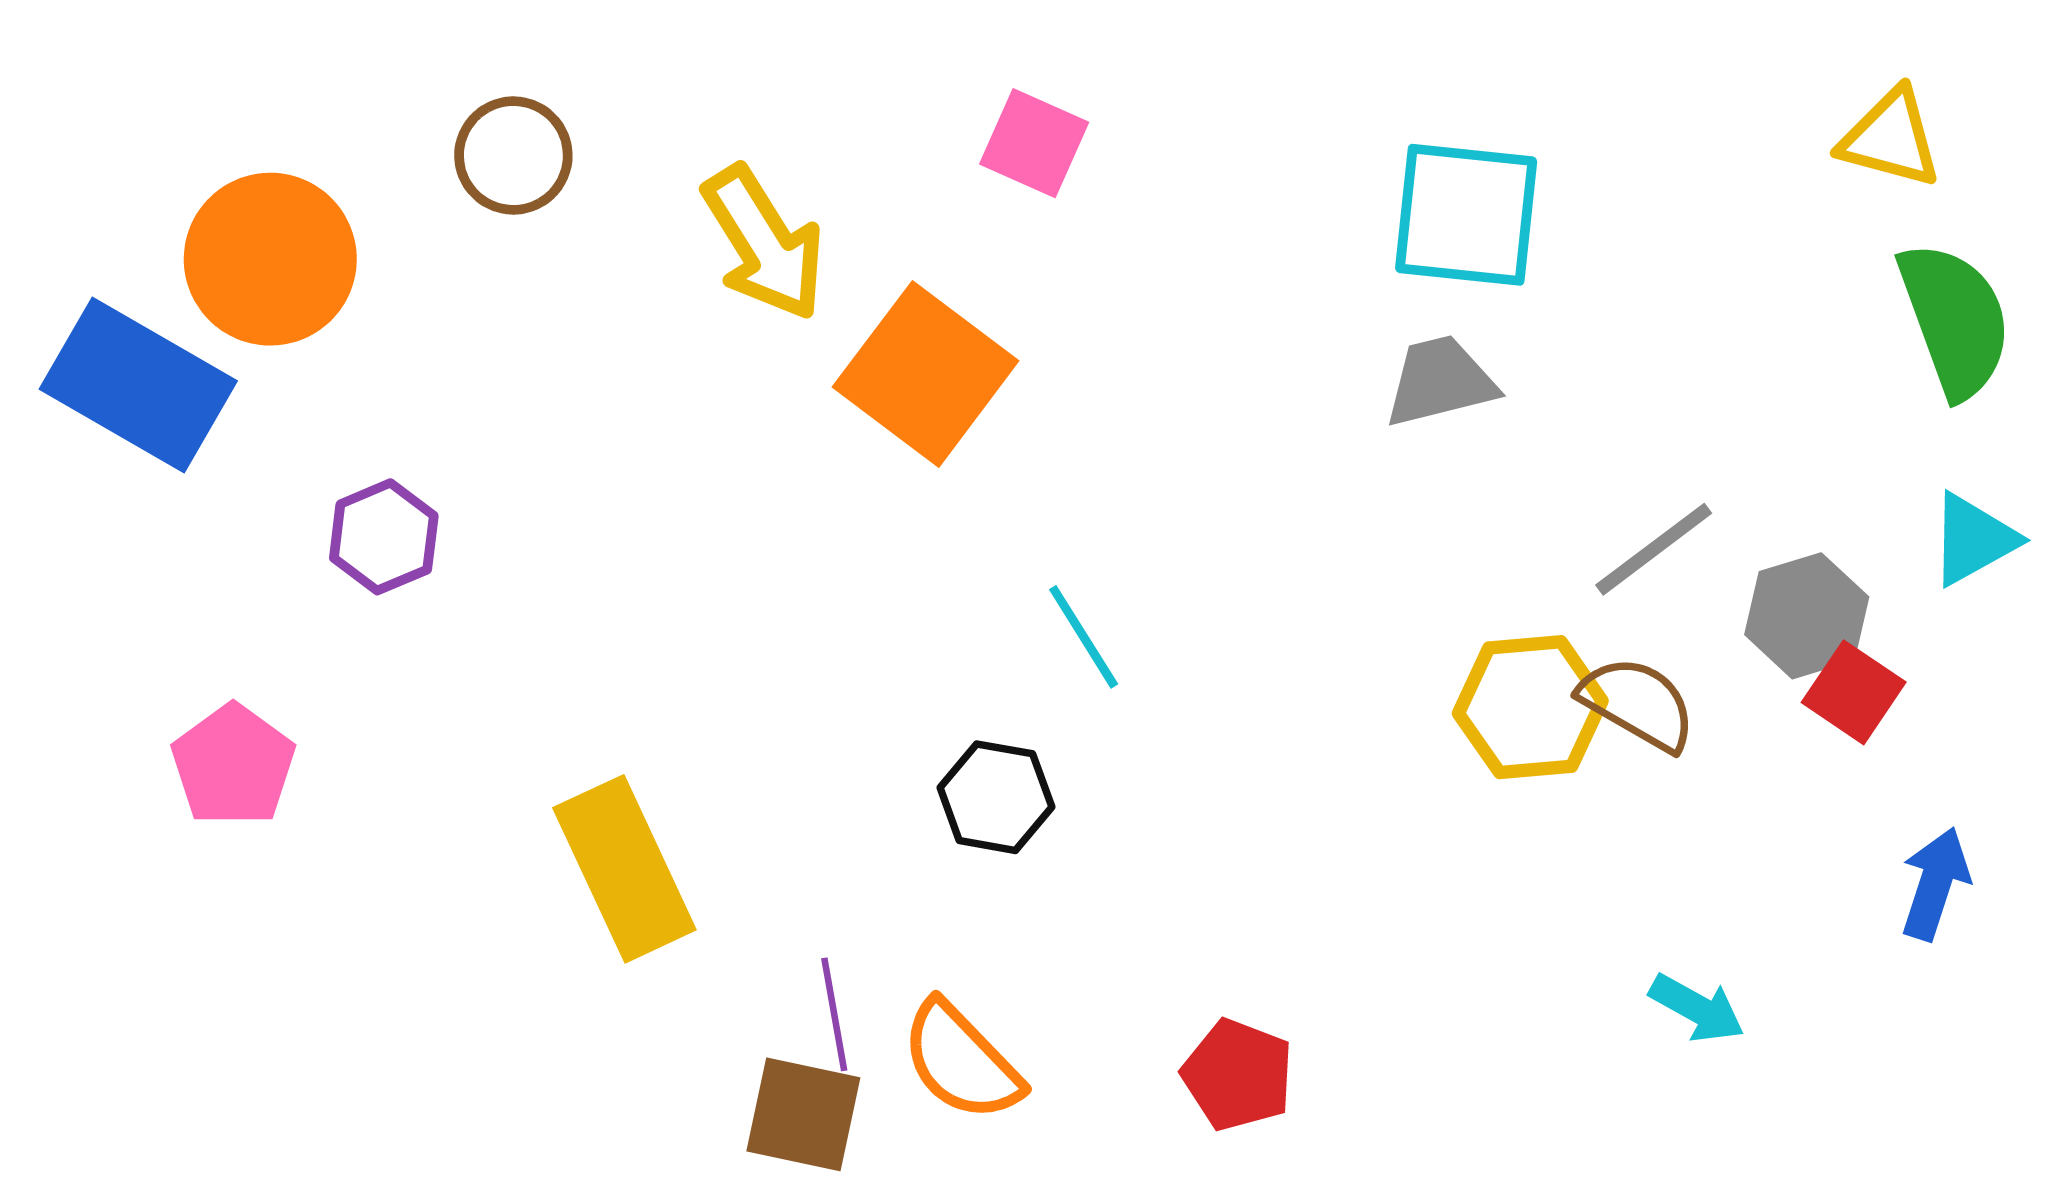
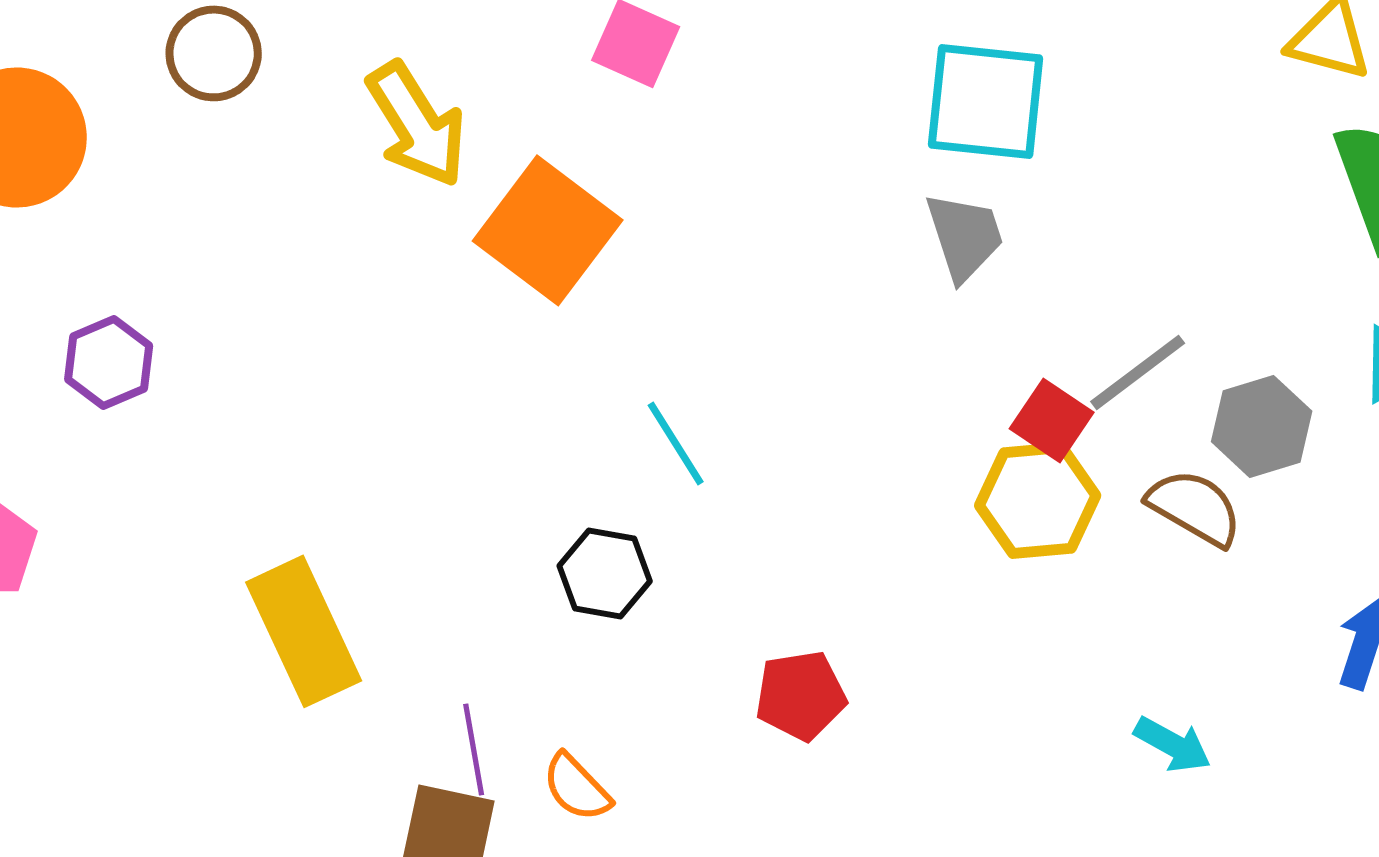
gray trapezoid: (1440, 381) -> (965, 236), turned 86
red square: (1854, 692) -> (1052, 420), moved
brown semicircle: (1638, 703) -> (1195, 507), moved
orange semicircle: (961, 1061) -> (577, 787), size x0.7
red pentagon: (1238, 1075) -> (801, 695), moved, turned -30

